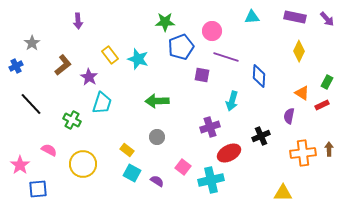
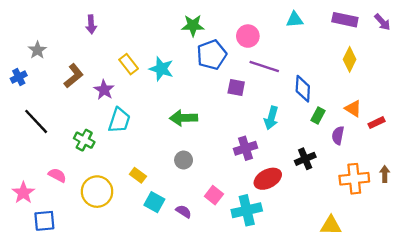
green rectangle: (327, 82) -> (318, 116), moved
yellow rectangle: (127, 150) -> (138, 175), moved

